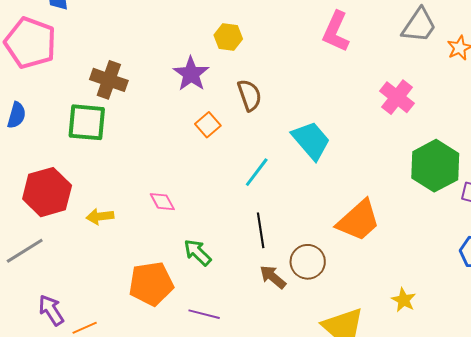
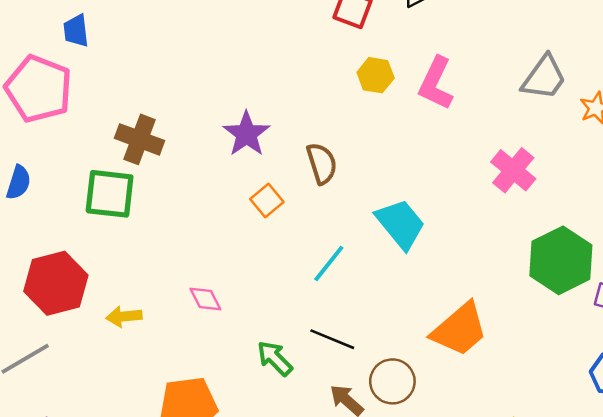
yellow hexagon: (228, 37) -> (376, 75), moved
black line: (261, 230) -> (332, 339), turned -60
green arrow: (197, 252) -> (275, 358), moved

